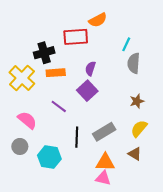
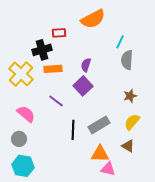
orange semicircle: (98, 20) -> (93, 19), size x1.4
red rectangle: (76, 37) -> (59, 33), moved, size x0.6
cyan hexagon: (49, 157) -> (23, 166), moved
pink triangle: (103, 178) -> (108, 169), moved

